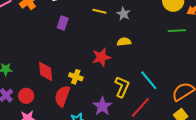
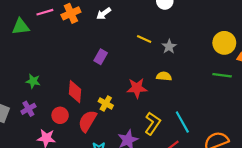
purple rectangle: (63, 23) -> (101, 57), moved
red circle: (26, 96) -> (60, 115), moved

